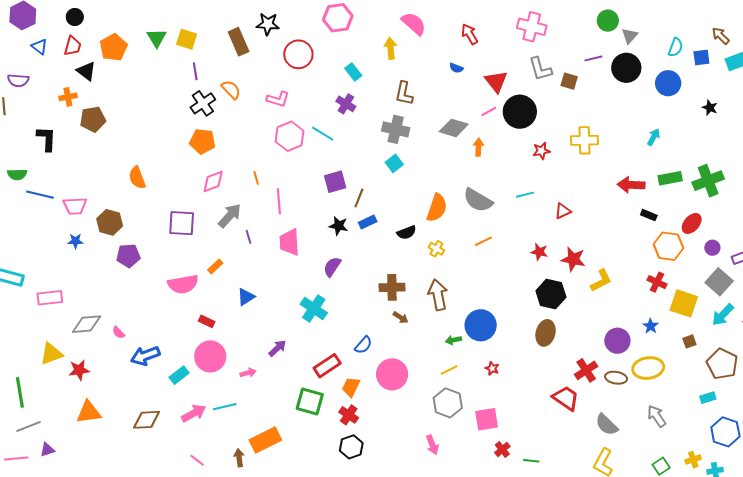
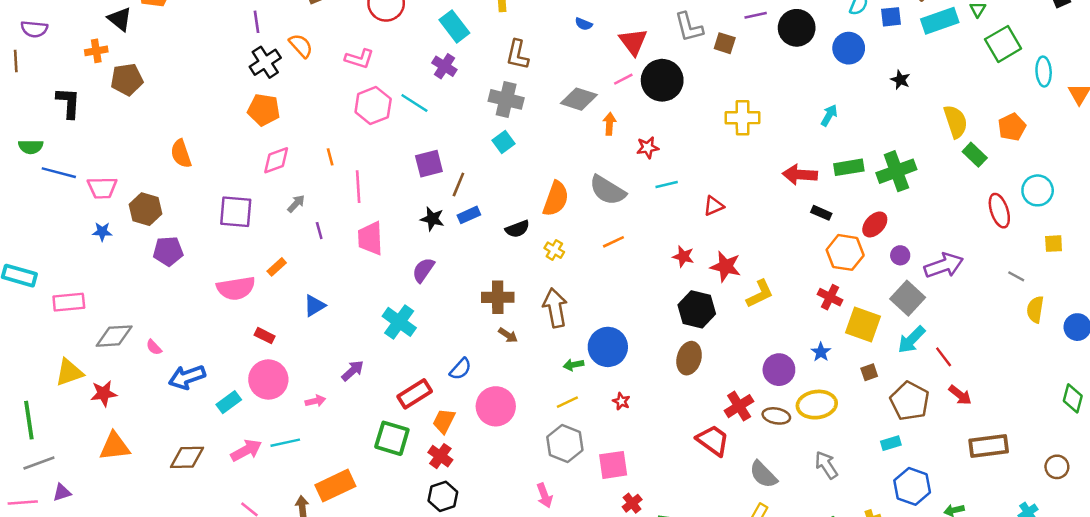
cyan rectangle: (353, 72) -> (454, 26), size x1.4
red star: (541, 151) -> (648, 148), moved
gray arrow: (230, 216) -> (296, 204), size x0.6

